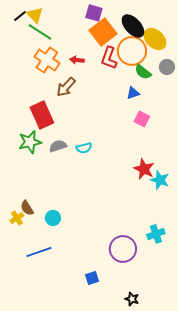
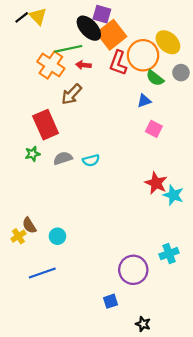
black ellipse: (133, 26) -> (89, 28), moved
green line: (40, 32) -> (68, 49), moved, turned -45
green star: (30, 142) -> (33, 154), size x0.6
blue square: (92, 278) -> (111, 301), moved

